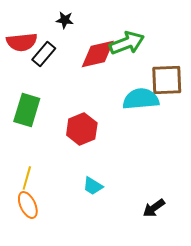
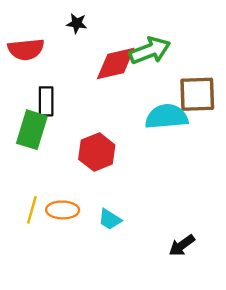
black rectangle: (44, 54) -> (46, 101), moved, turned -40
orange ellipse: (28, 205) -> (63, 210), moved, turned -64

